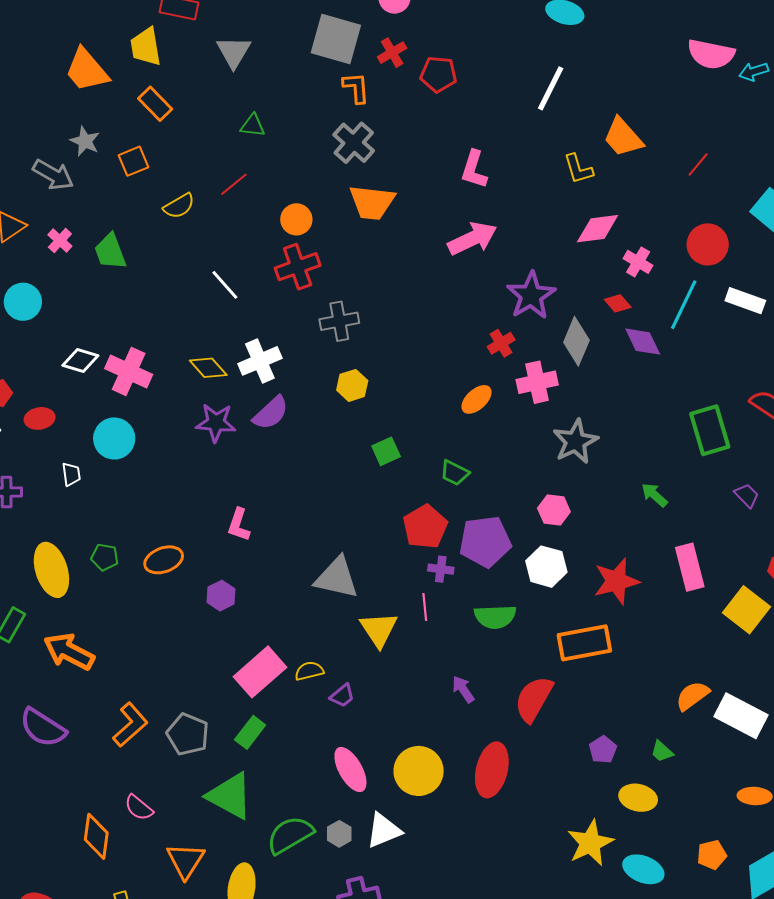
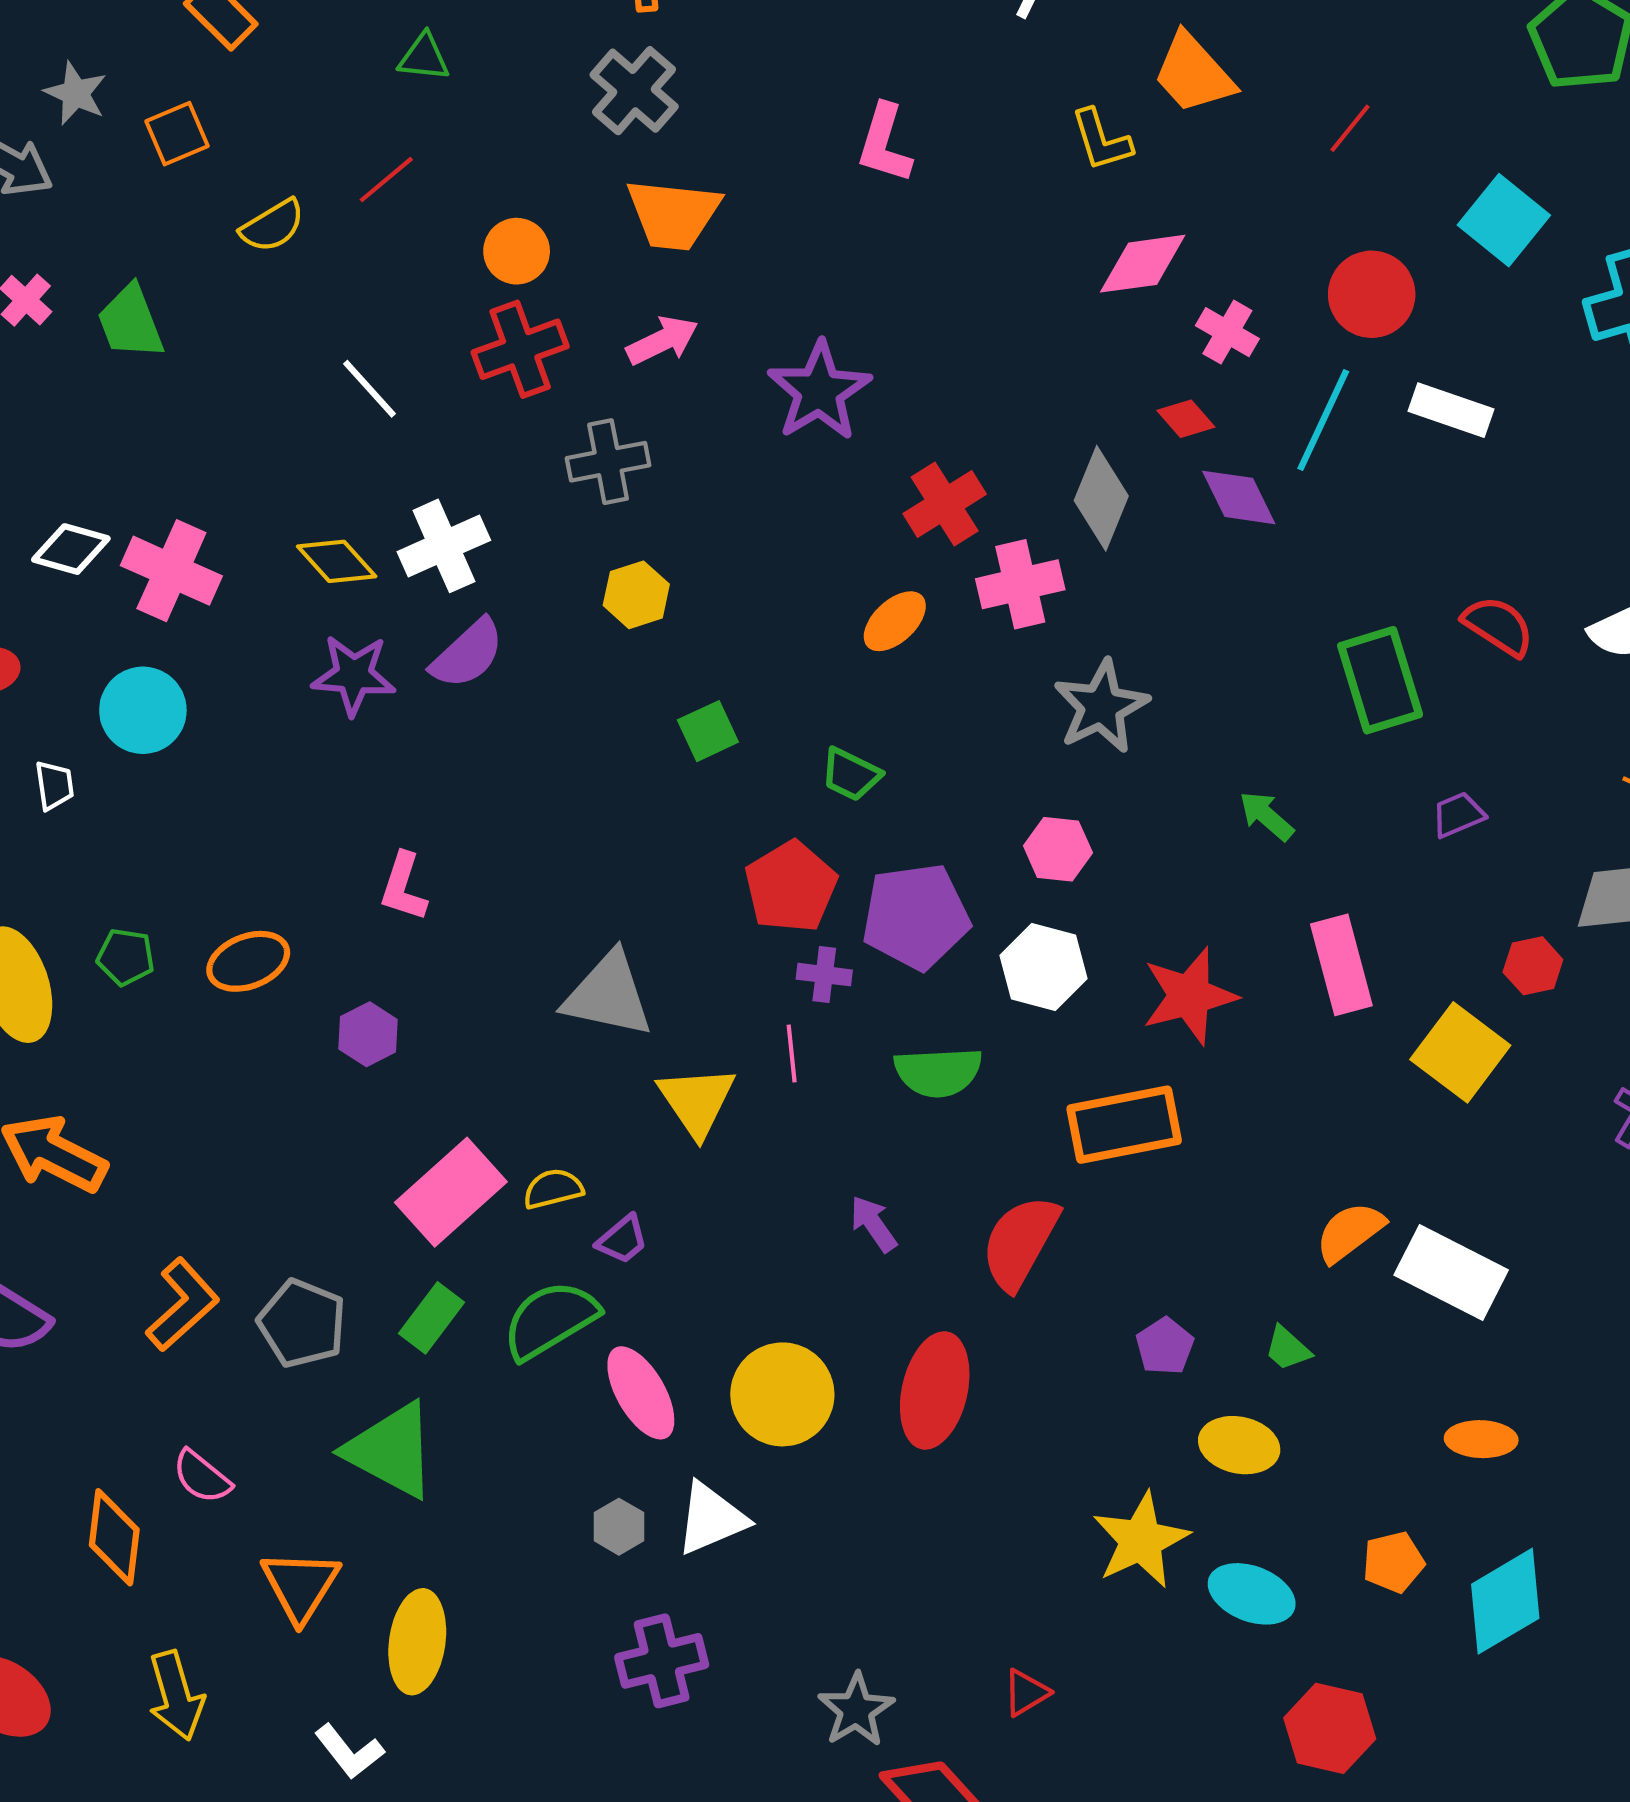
pink arrow: (472, 239) -> (662, 340), moved, size x0.7
purple star: (531, 295) -> (819, 391), moved
red cross: (501, 343) -> (945, 504), size x1.4
purple trapezoid: (747, 495) -> (1458, 815), turned -68
green semicircle: (290, 835) -> (550, 1320), moved

